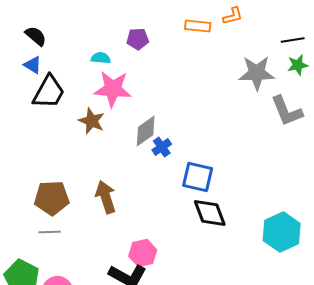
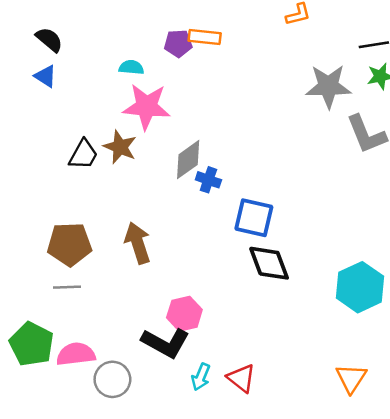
orange rectangle: (198, 26) -> (205, 37), moved
black trapezoid: (49, 92) -> (83, 155), moved, size x0.7
blue cross: (162, 147) -> (208, 180), turned -36

